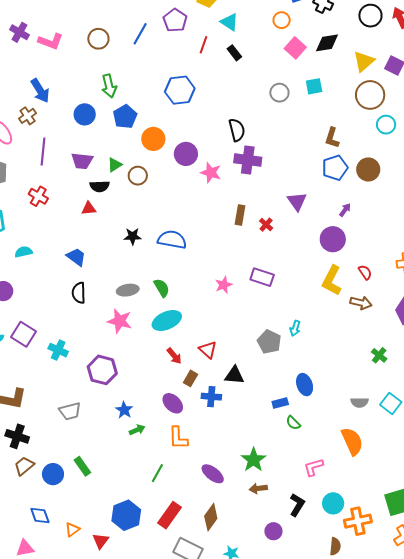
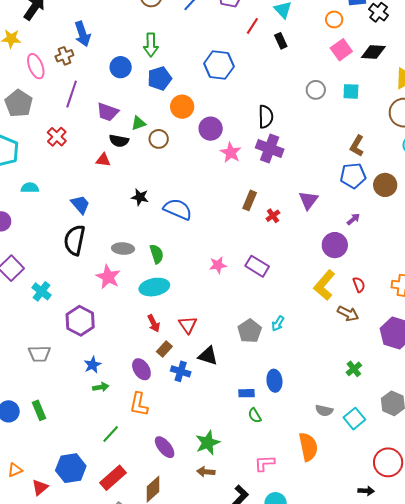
black semicircle: (79, 293) -> (75, 240), size x1.4

